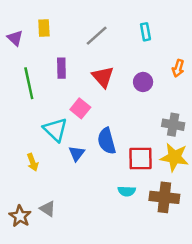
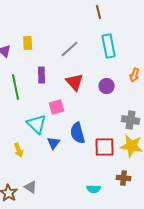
cyan rectangle: (146, 32) -> (109, 46), size x1.6
pink square: (80, 108) -> (57, 107), turned 35
cyan semicircle: (127, 191) -> (94, 189), moved
brown cross: (164, 197) -> (124, 178), size x0.6

